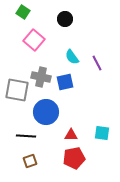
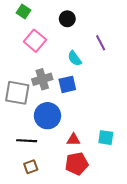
purple line: (97, 63) -> (101, 43), moved
gray cross: (41, 77) -> (42, 79), turned -30

